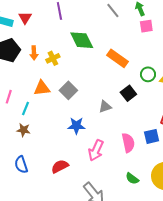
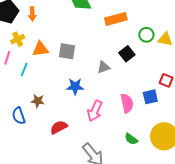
yellow cross: (53, 58) -> (18, 39), moved
orange rectangle: (118, 58) -> (116, 19), turned -50
gray square: (68, 90) -> (67, 51), turned -36
brown star: (23, 130) -> (38, 101), moved
blue semicircle: (21, 165) -> (19, 116), moved

